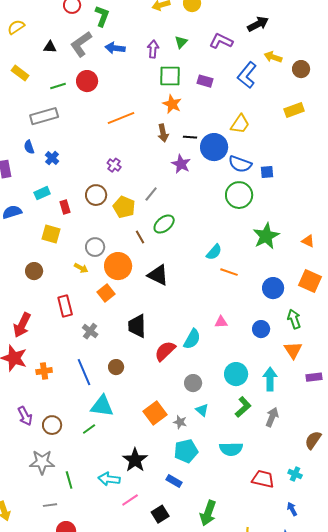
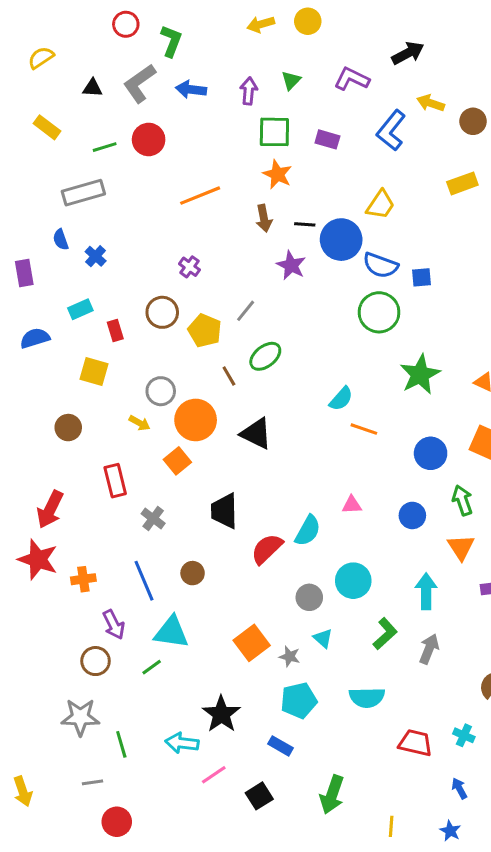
cyan circle: (236, 374) -> (353, 581), moved
purple arrow: (25, 416) -> (114, 625), moved

